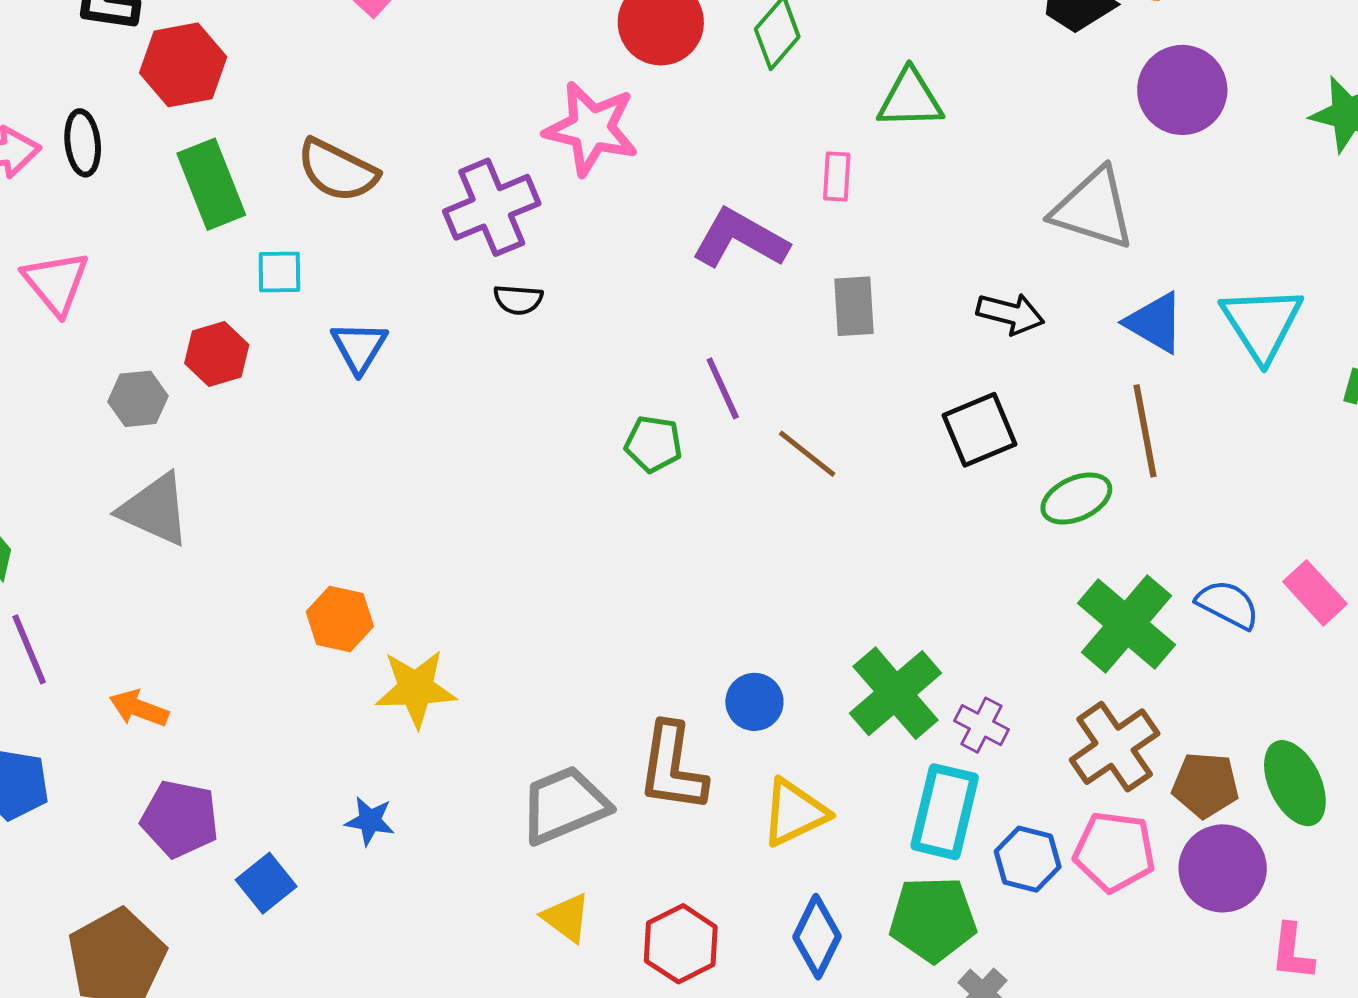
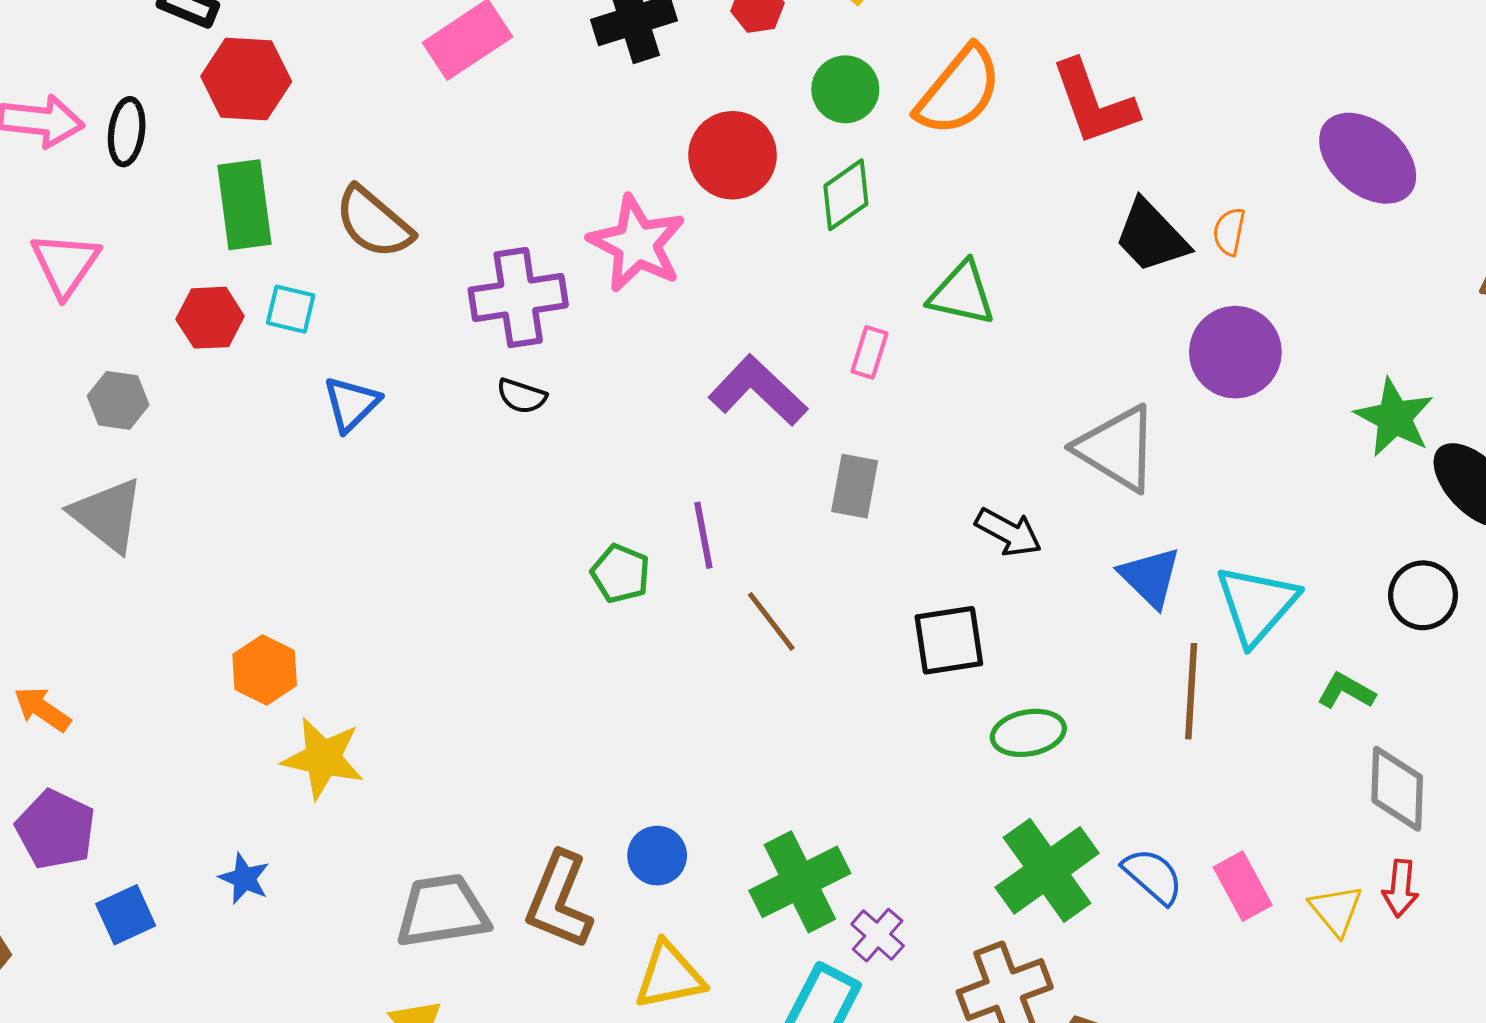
red hexagon: (217, 354) -> (210, 318), moved
brown line: (1145, 431) -> (1191, 691), moved

